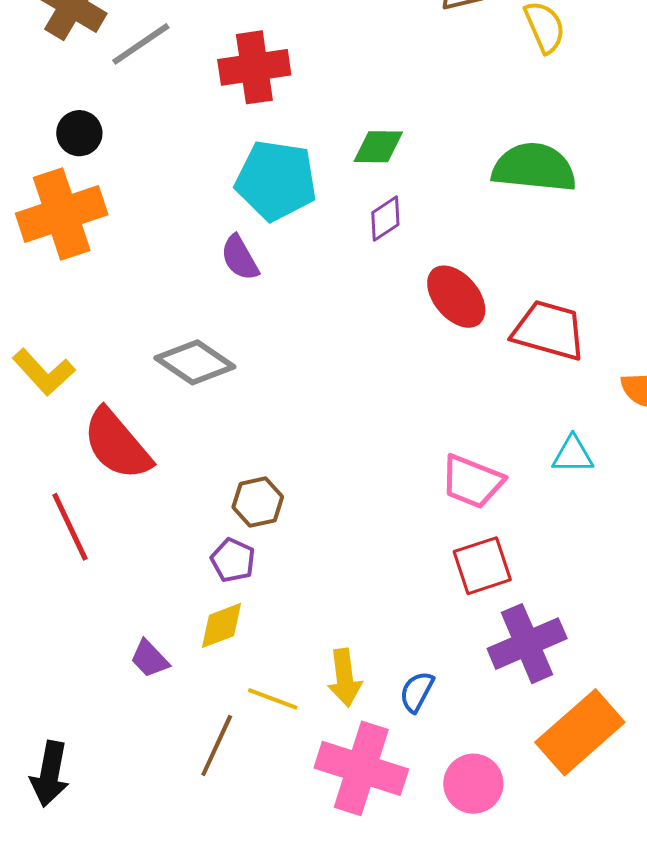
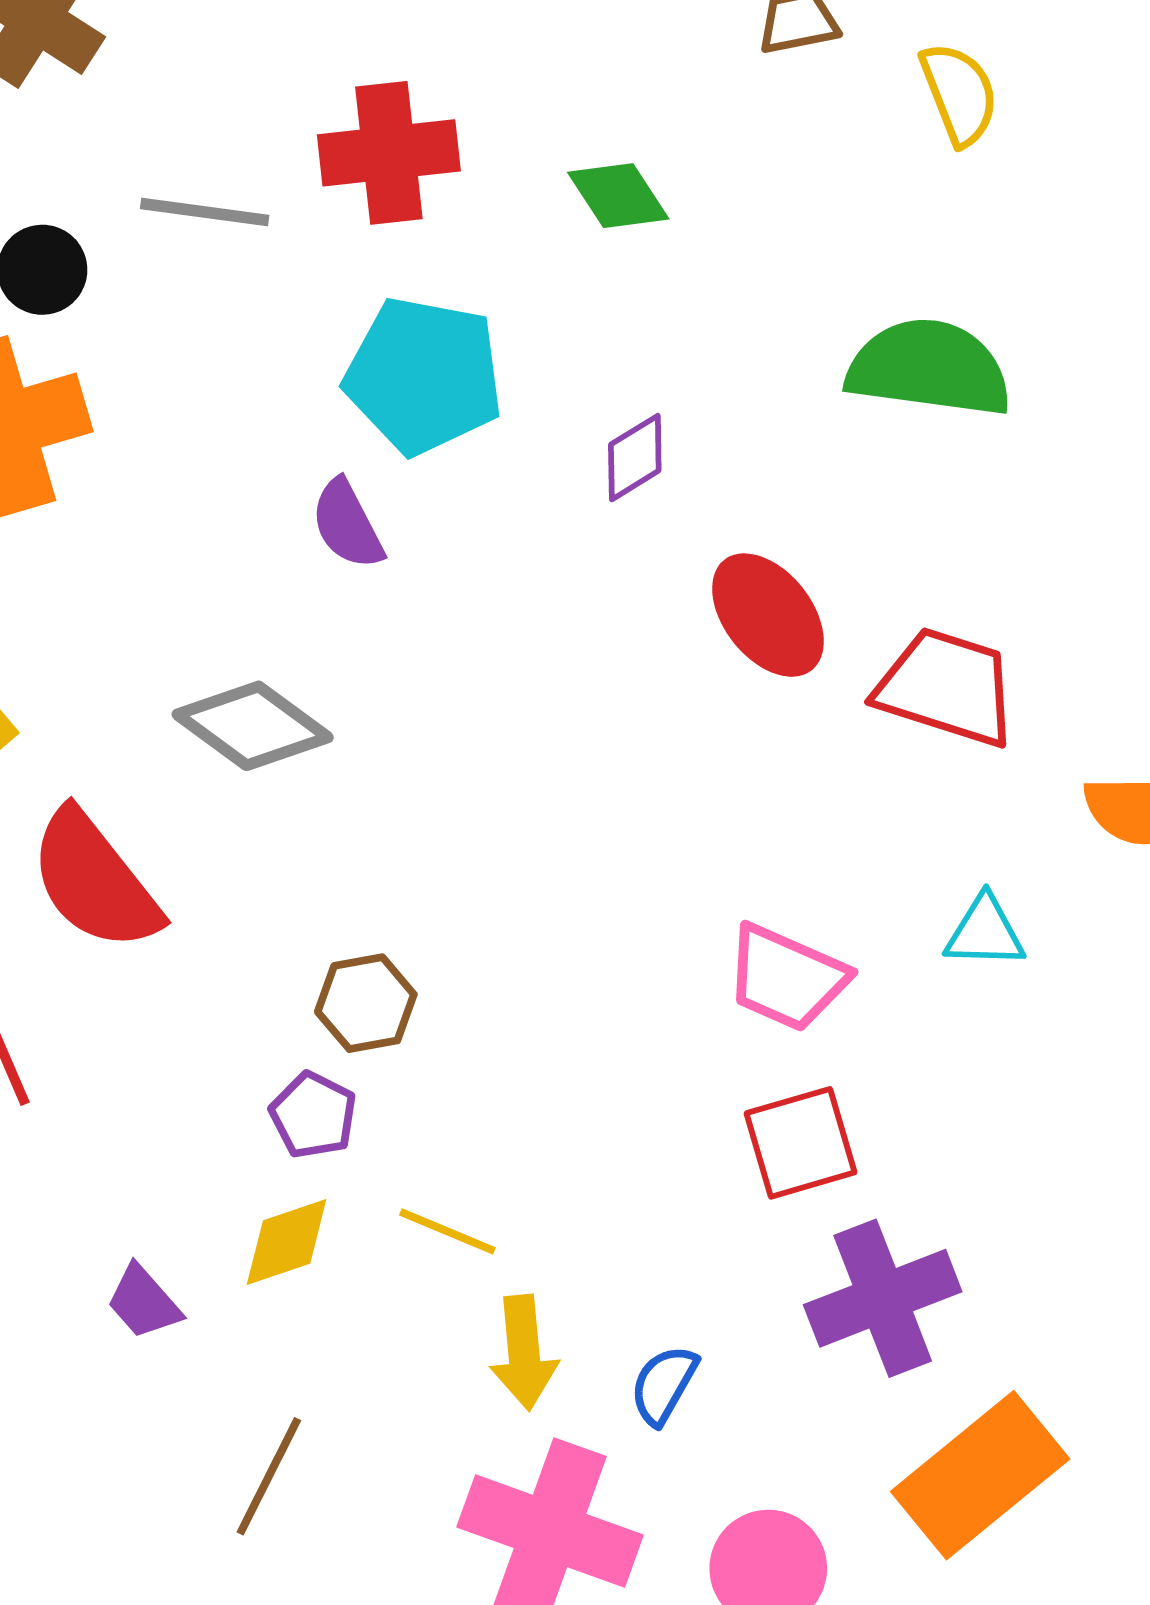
gray line: (141, 44) -> (205, 212), moved, turned 40
green diamond: (378, 147) -> (618, 196), moved, turned 54
yellow line: (273, 699) -> (447, 1231), moved

